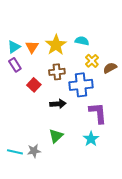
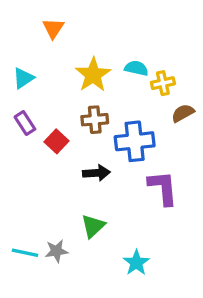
orange triangle: (32, 47) -> (53, 28), moved
yellow cross: (92, 61) -> (163, 83), moved, turned 32
purple rectangle: (15, 65) -> (25, 123), moved
cyan star: (91, 139) -> (136, 263), moved

